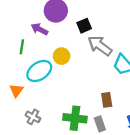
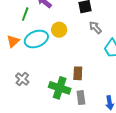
gray arrow: (100, 46) -> (95, 27), size x0.6
orange triangle: (16, 90) -> (13, 41), moved
brown rectangle: (107, 100) -> (78, 73), moved

